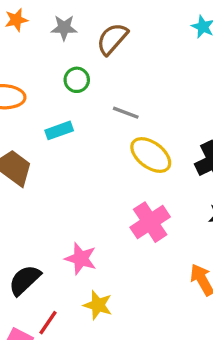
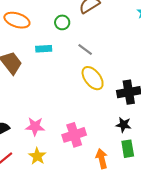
pink cross: (150, 222) -> (74, 135), moved
pink star: (81, 259) -> (35, 126), turned -30

